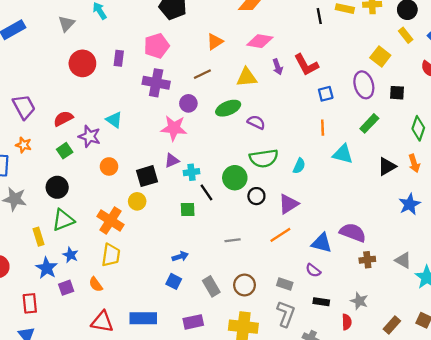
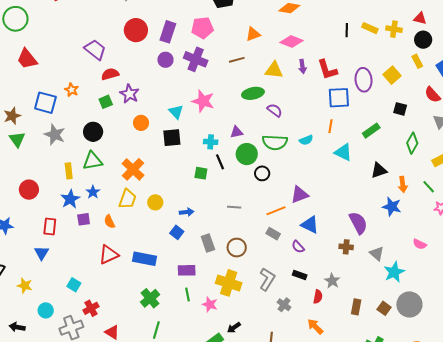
purple rectangle: (119, 58) -> (168, 32), size x1.5
purple ellipse: (364, 85) -> (364, 80), moved
blue square: (326, 94) -> (339, 98), size x1.6
purple circle: (188, 103) -> (165, 60), moved
purple trapezoid: (24, 107) -> (95, 50), moved, turned -35
cyan triangle: (114, 120) -> (176, 112), moved
purple triangle: (172, 161) -> (237, 132), moved
orange arrow: (414, 163) -> (403, 184), moved
cyan semicircle: (299, 166) -> (306, 140), moved, turned 32
yellow circle: (137, 201) -> (155, 202), moved
purple triangle: (288, 204) -> (299, 195), moved
blue star: (410, 204) -> (392, 207), turned 30
purple semicircle: (353, 233) -> (358, 223), moved, turned 30
gray rectangle: (285, 284) -> (273, 234), moved
red triangle: (102, 322) -> (109, 255), turned -45
brown rectangle: (392, 325) -> (356, 307), turned -42

